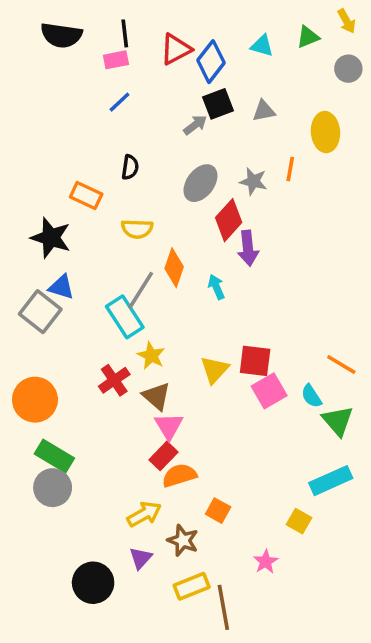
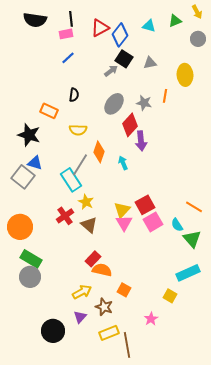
black square: (218, 104) -> (124, 59), turned -36
red square: (255, 361) -> (145, 205), turned -36
pink triangle: (169, 426) -> (124, 223), moved
orange semicircle: (179, 475) -> (102, 270), turned 30

